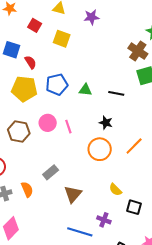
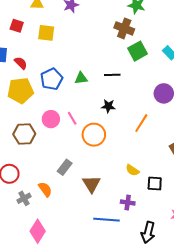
orange circle: (100, 149) -> (94, 135), moved

